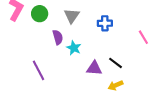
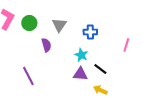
pink line: (143, 37) -> (126, 45), turned 48
cyan star: (74, 48) -> (81, 55), moved
yellow arrow: (116, 85) -> (100, 90), turned 48

